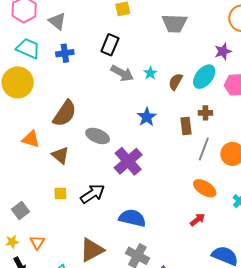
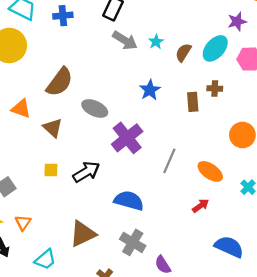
gray line: (204, 149) -> (169, 161), moved

